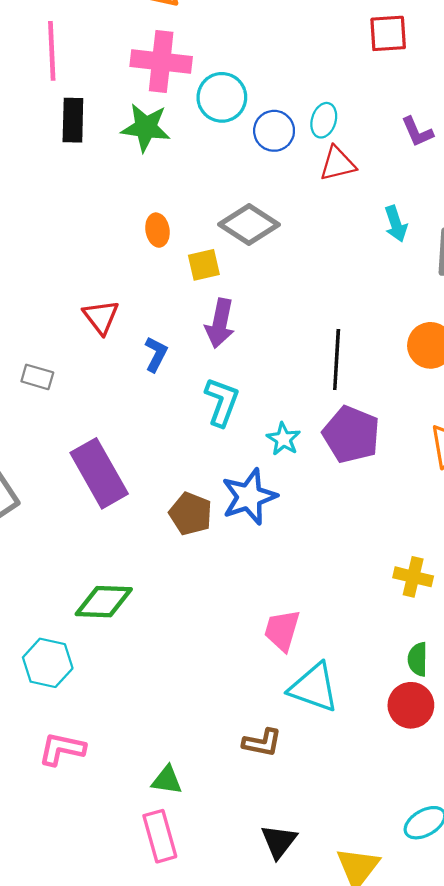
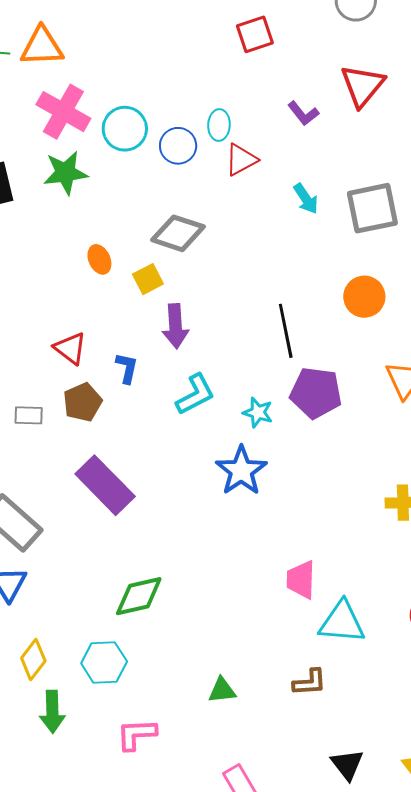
pink cross: (161, 62) -> (63, 112), turned 38
cyan L-shape: (222, 402) -> (195, 394), turned 57
brown pentagon: (191, 514) -> (82, 402), moved, turned -30
green triangle: (167, 780) -> (222, 690), moved

